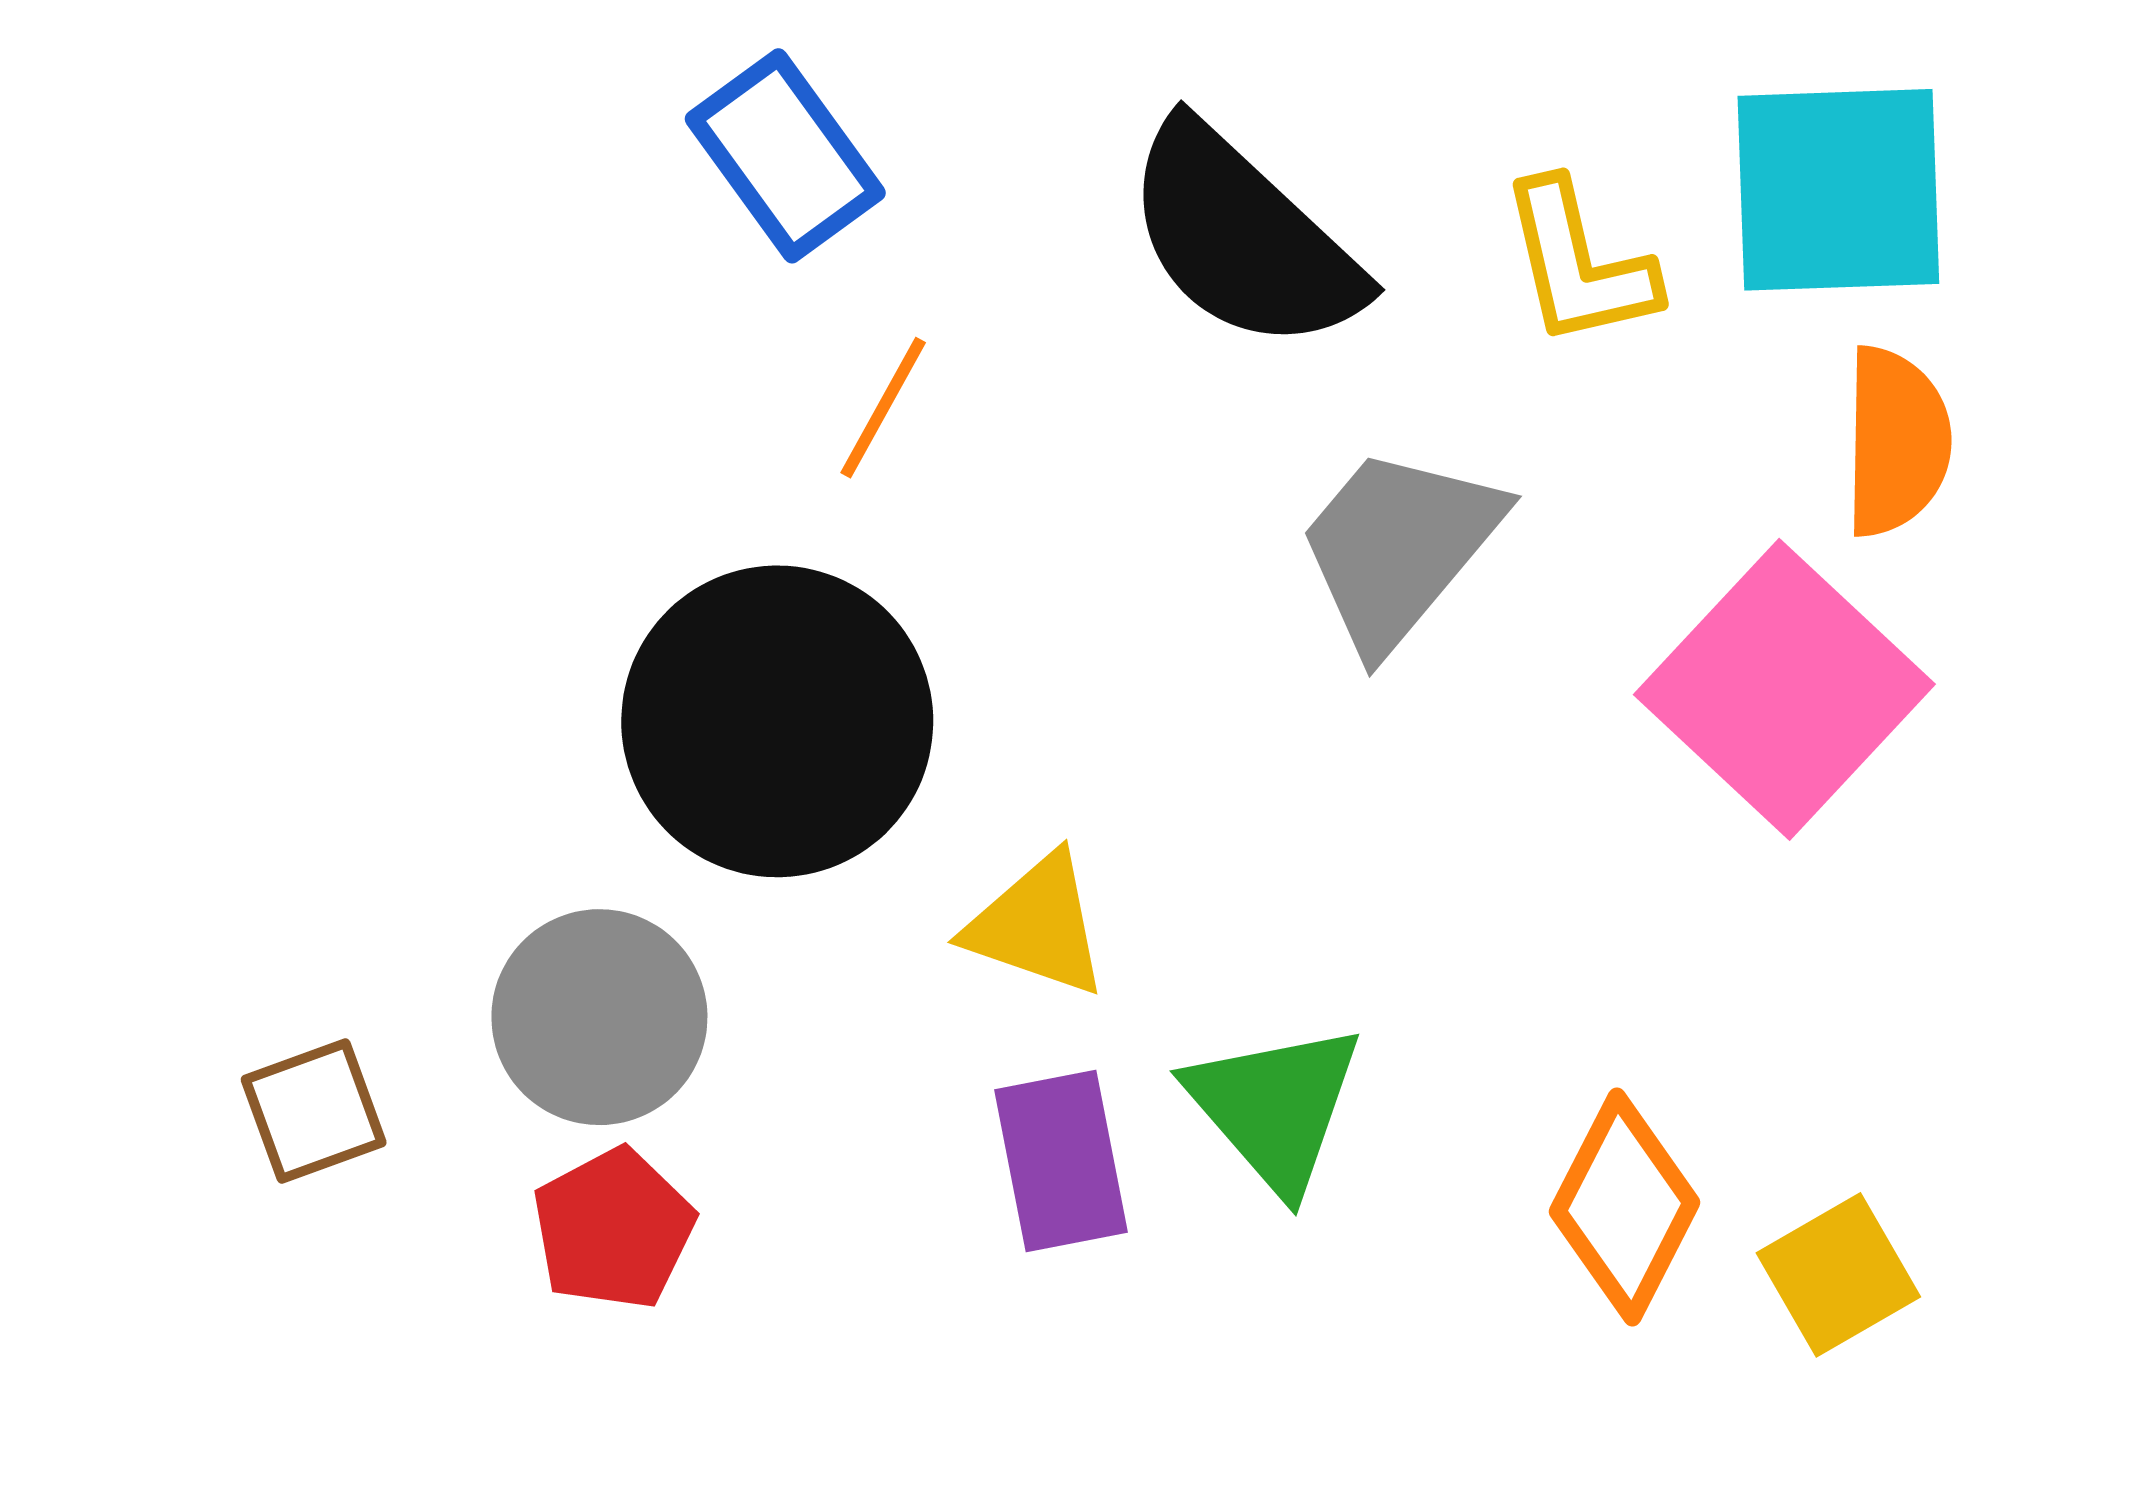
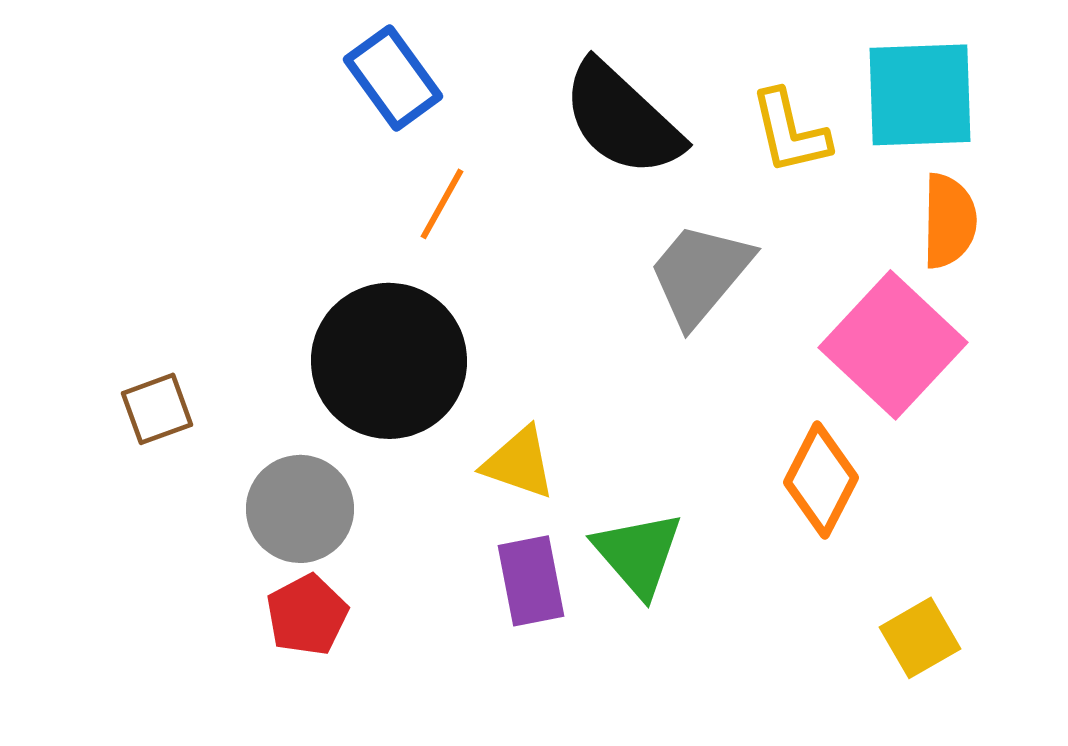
brown square: (314, 1111) -> (157, 409), moved
orange diamond: (1625, 1207) -> (821, 480), moved

